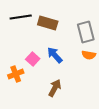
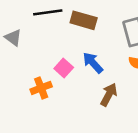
brown arrow: (55, 88) -> (109, 95), moved

